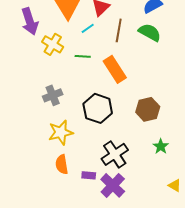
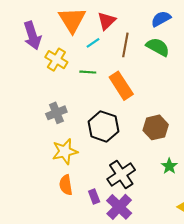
purple rectangle: (89, 175) -> (94, 196), turned 64

